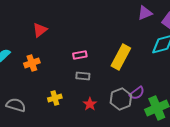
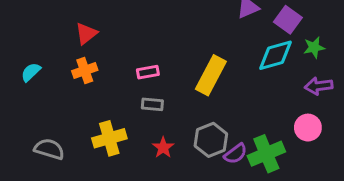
orange cross: (32, 63) -> (85, 71), moved
purple semicircle: (137, 93) -> (236, 154), moved
yellow cross: (55, 98) -> (109, 138), size x1.5

